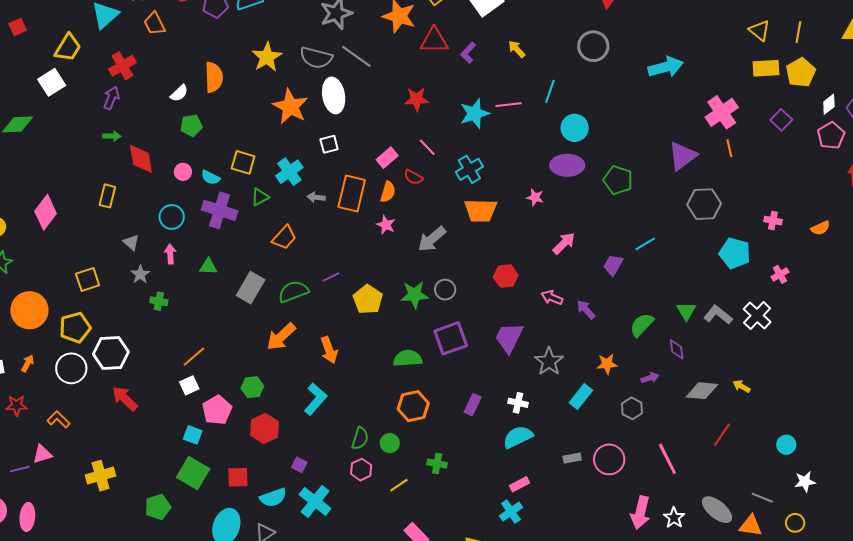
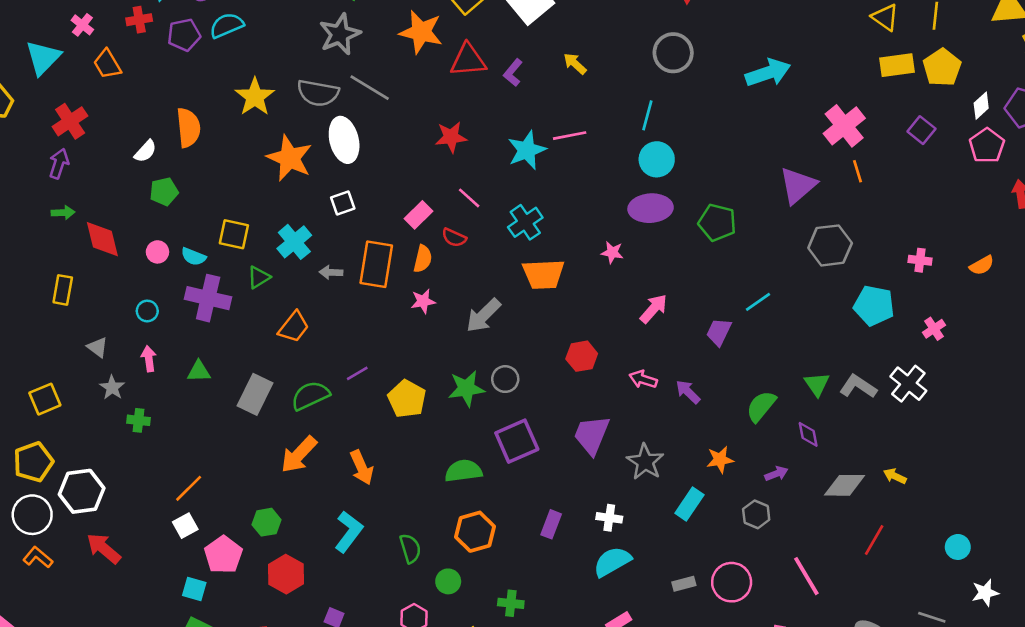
cyan line: (550, 91) -> (647, 115), moved
cyan circle: (172, 217) -> (147, 311), size x0.7
pink star: (386, 225) -> (423, 301), turned -30
orange L-shape: (59, 419) -> (38, 557), moved
green semicircle: (360, 438) -> (410, 548), moved, turned -30

